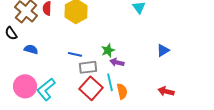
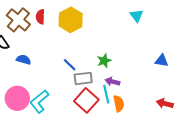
blue triangle: (163, 50) -> (162, 61), turned 40
blue line: (75, 54) -> (70, 65), turned 32
purple arrow: (117, 62) -> (112, 82), moved

